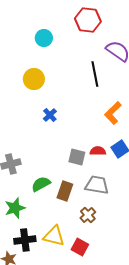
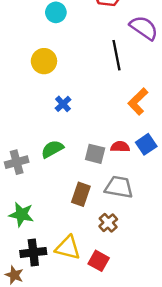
green semicircle: (41, 184) -> (52, 149), moved
green star: (15, 208) -> (21, 214), turned 30

